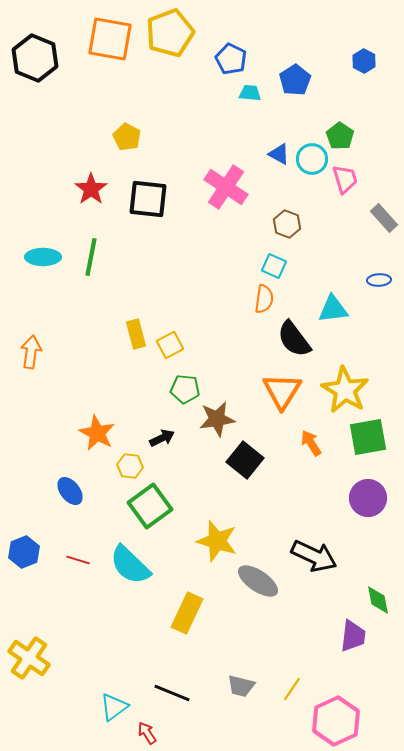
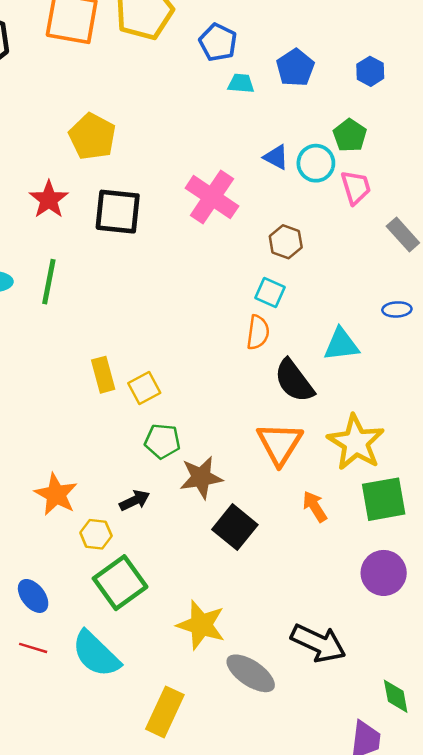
blue hexagon: (364, 61) -> (370, 71), moved
yellow pentagon: (127, 137) -> (92, 137), size x1.4
blue ellipse: (70, 491) -> (33, 596), moved

